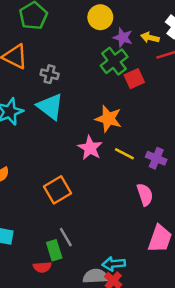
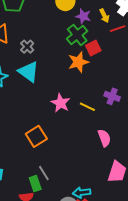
yellow arrow: (150, 38) -> (104, 16), turned -128
gray cross: (50, 74) -> (27, 47), turned 32
orange star: (108, 119) -> (78, 62), moved, turned -30
purple cross: (156, 158) -> (112, 96), moved

